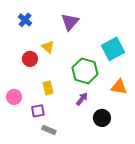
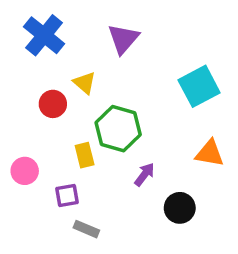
blue cross: (25, 20) -> (44, 35), size x1.6
green hexagon: (85, 71) -> (118, 129), moved

